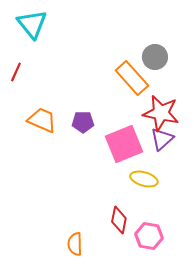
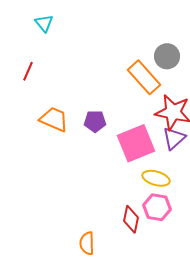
cyan triangle: (32, 24) -> (44, 23), size x0.6
pink hexagon: (149, 236) -> (157, 207), moved

